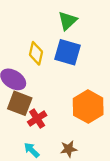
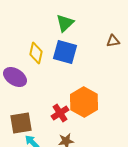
brown square: (20, 103) -> (21, 123), moved, turned -30
red cross: (37, 119) -> (60, 113), moved

